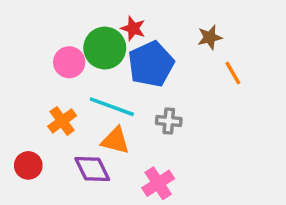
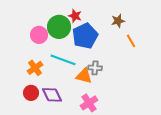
orange triangle: (115, 141) -> (84, 76), moved
red circle: (28, 165) -> (31, 93), moved

